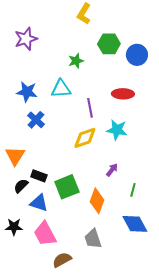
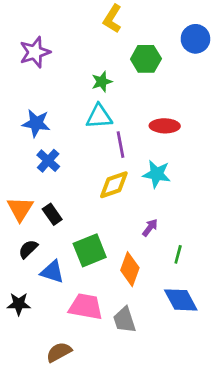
blue circle: (137, 55) -> (195, 39), moved
cyan triangle: (61, 89) -> (99, 116), moved
black rectangle: (39, 176) -> (52, 214), moved, turned 35
pink trapezoid: (45, 234) -> (86, 307), moved, turned 128
brown semicircle: (62, 260) -> (59, 352), moved

